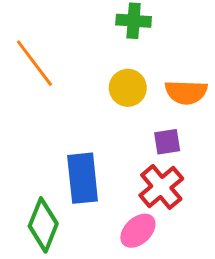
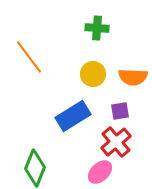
blue rectangle: (83, 178) -> (73, 116), moved, turned 64

